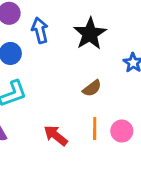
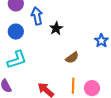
black star: (90, 34) -> (56, 28), moved, size x0.6

